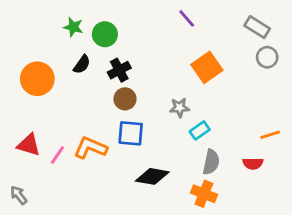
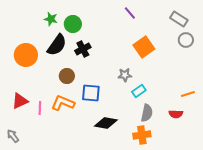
black semicircle: (82, 64) -> (57, 45), size x1.6
brown circle: (125, 99) -> (67, 76), moved
red triangle: (29, 145) -> (20, 101), turned -42
pink line: (57, 155) -> (40, 108), turned -32
orange cross: (204, 194) -> (142, 135), turned -30

